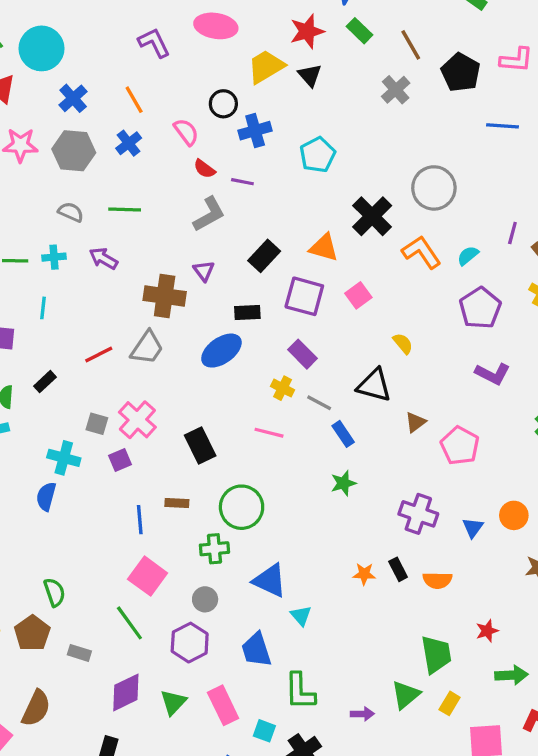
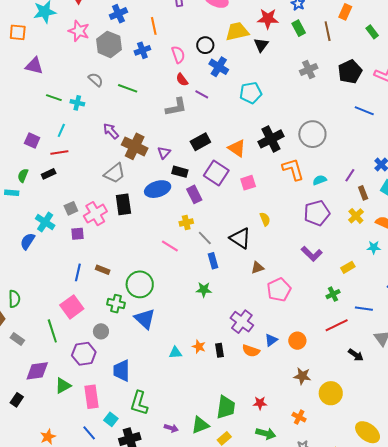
brown line: (411, 45) -> (328, 31), moved
blue cross: (255, 131) -> (219, 67), turned 30
purple arrow: (104, 258) -> (111, 131), moved
purple triangle: (204, 271) -> (164, 153), moved
red line: (99, 354) -> (59, 152), moved
purple rectangle: (302, 354) -> (194, 194), moved
yellow cross: (283, 388) -> (186, 223), turned 32
gray square: (97, 424) -> (71, 208), turned 32
black rectangle: (200, 446) -> (123, 204), moved
blue triangle: (270, 580) -> (145, 319), moved
orange semicircle: (437, 580) -> (251, 351), moved
cyan triangle: (301, 616) -> (175, 353), moved, turned 48

